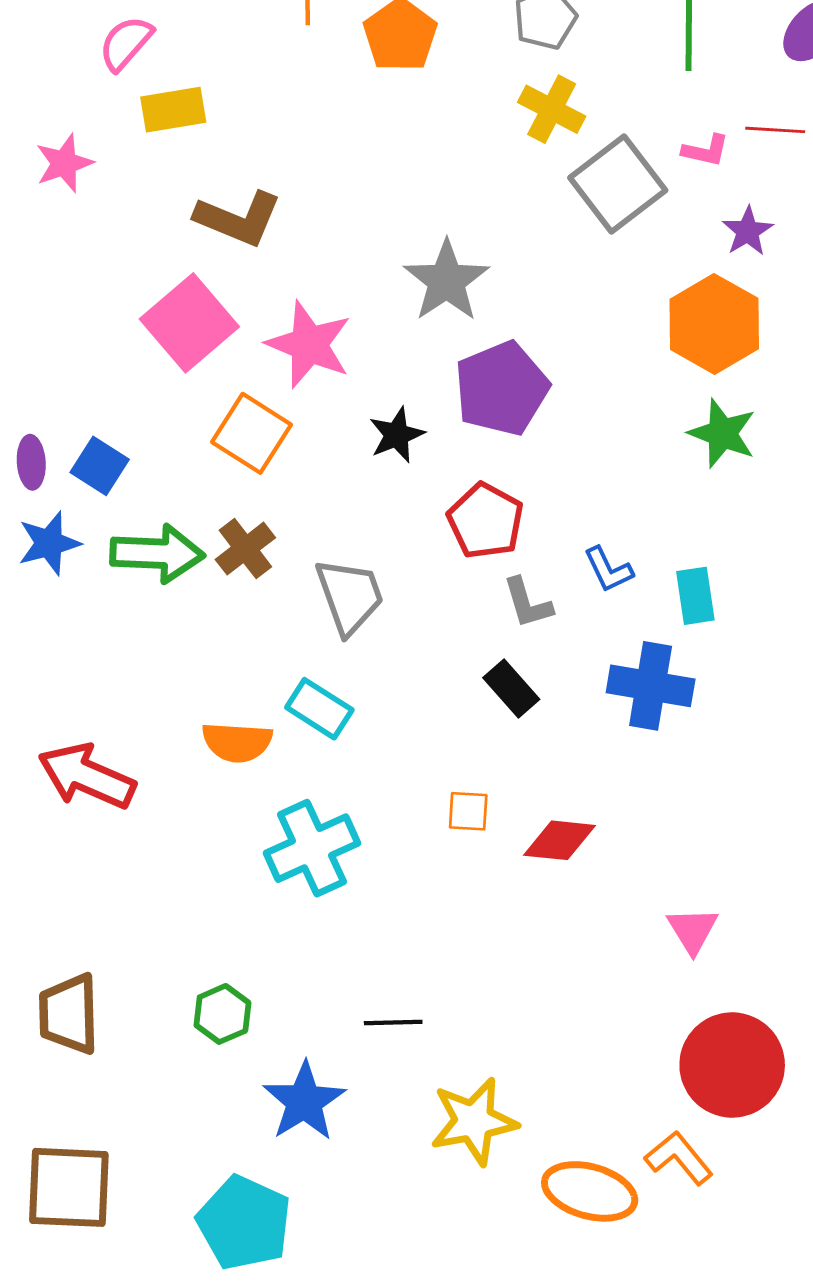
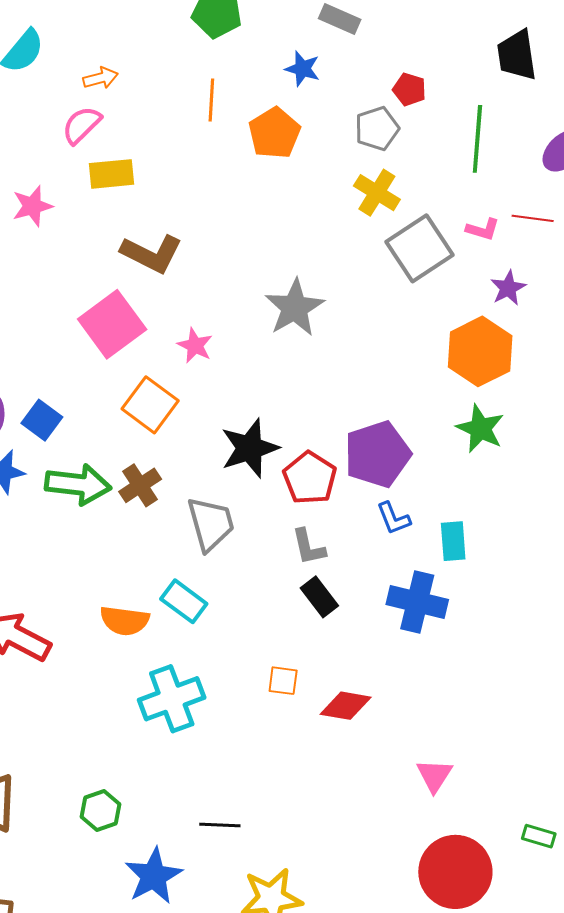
pink star: (309, 345) -> (195, 346), size x0.6
purple pentagon: (501, 388) -> (377, 454), moved
black star: (397, 435) -> (250, 448), moved, size x1.5
gray L-shape: (528, 603) -> (309, 547), moved

